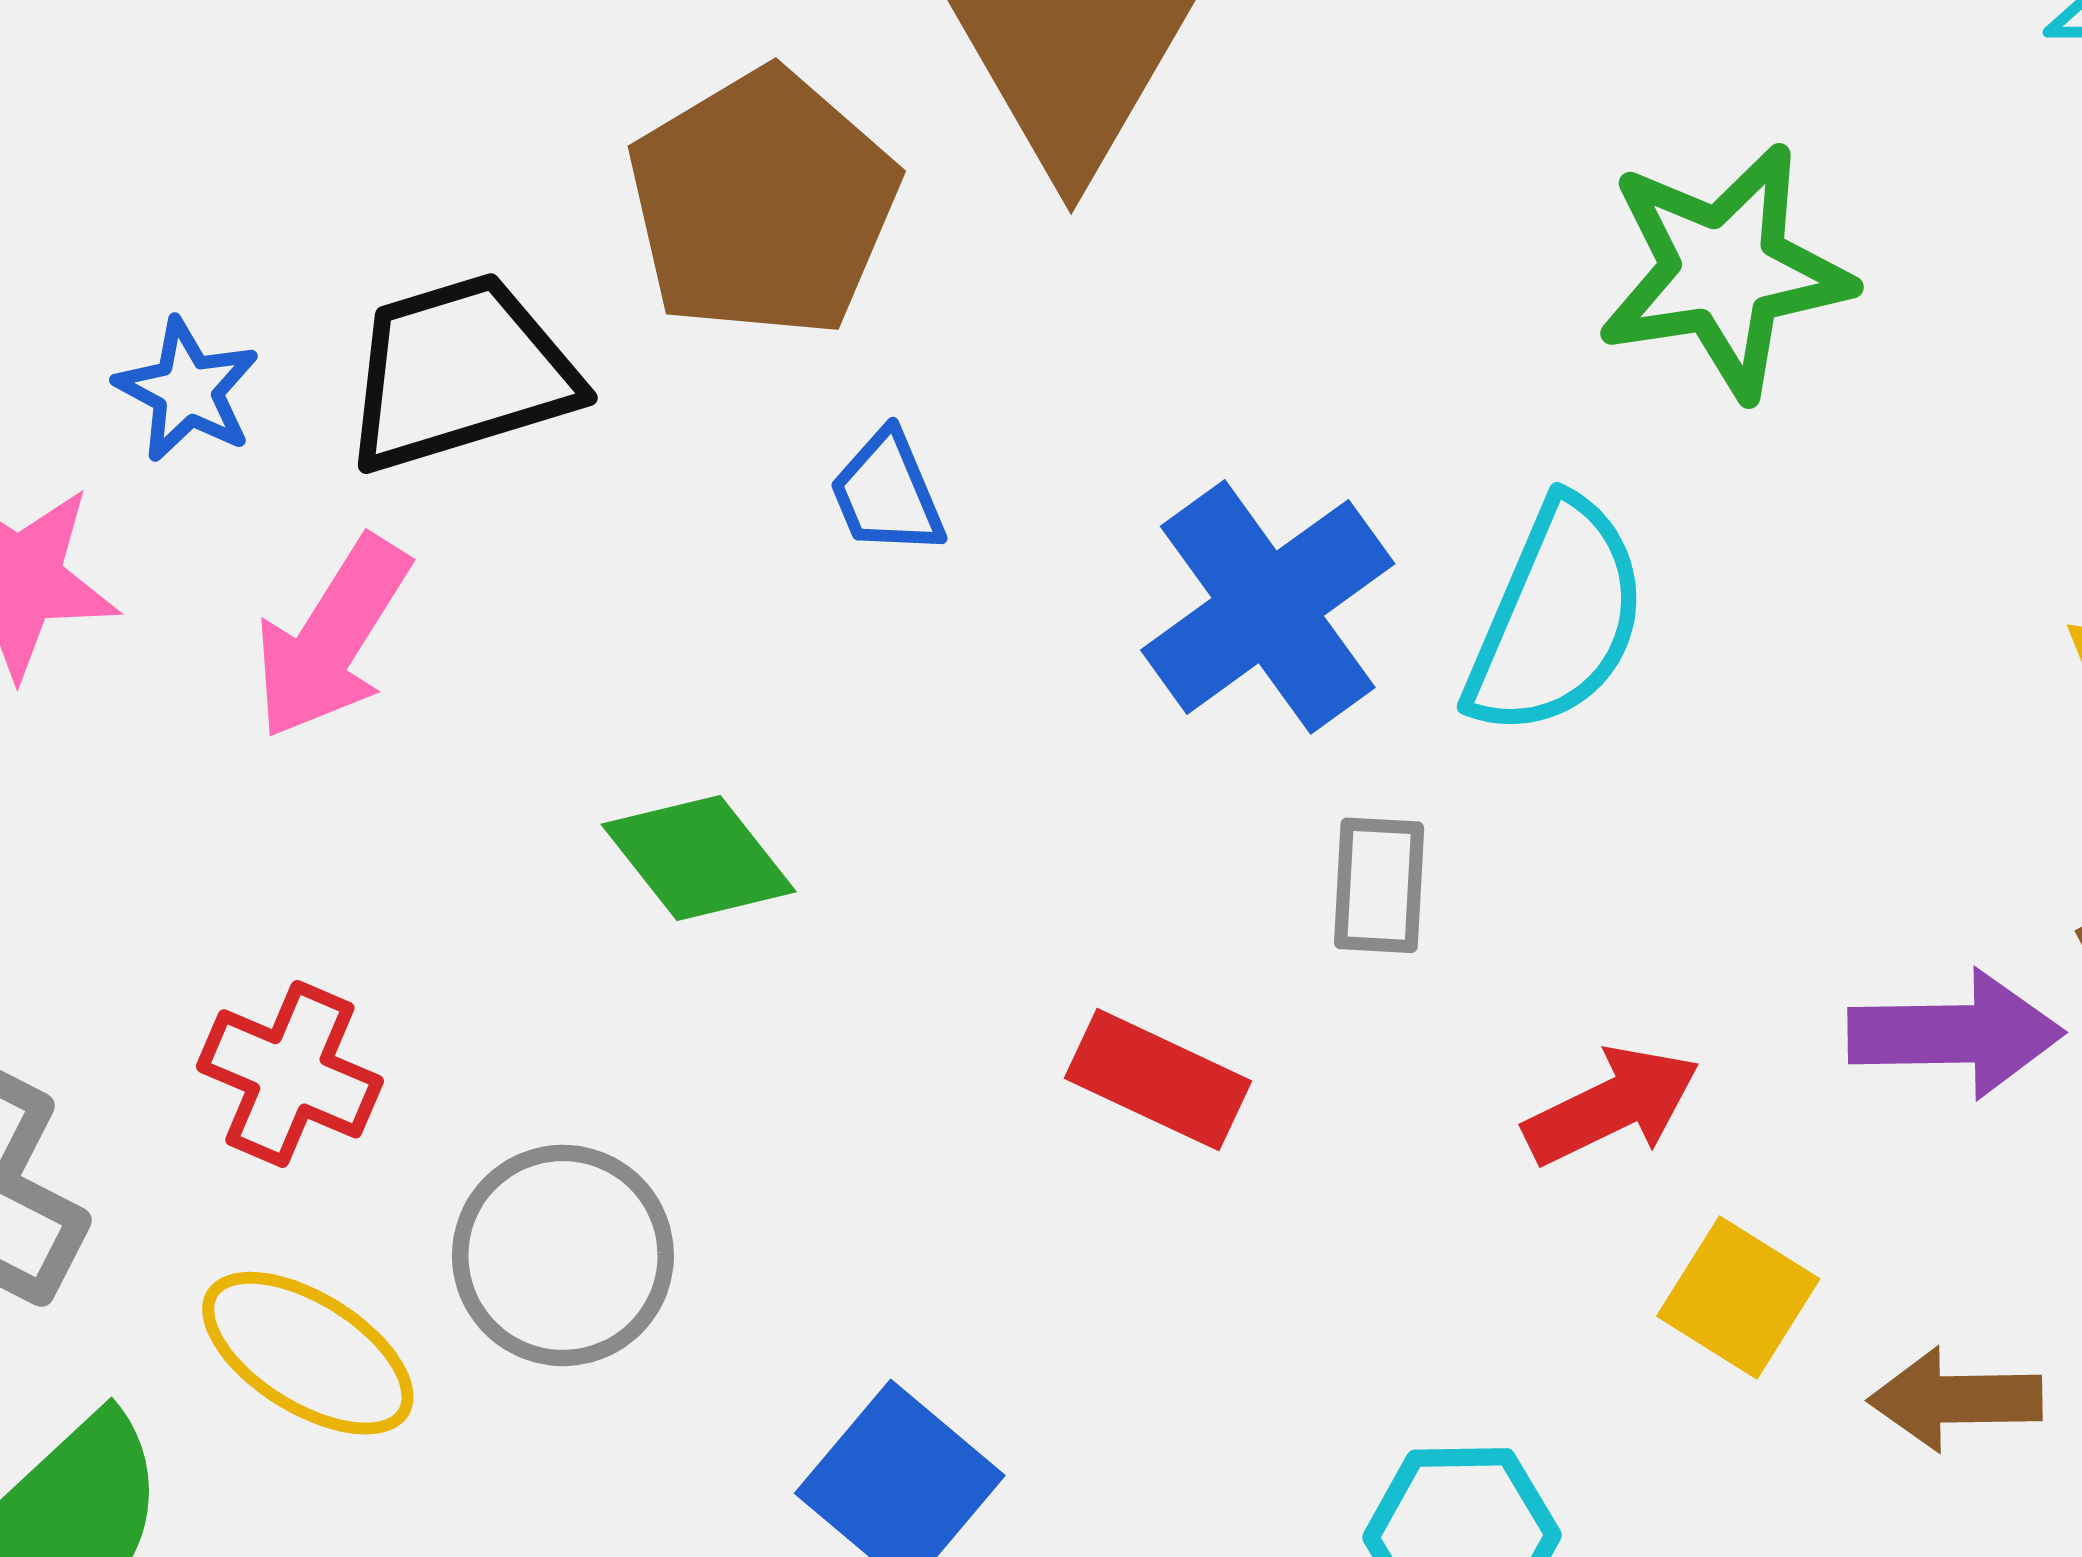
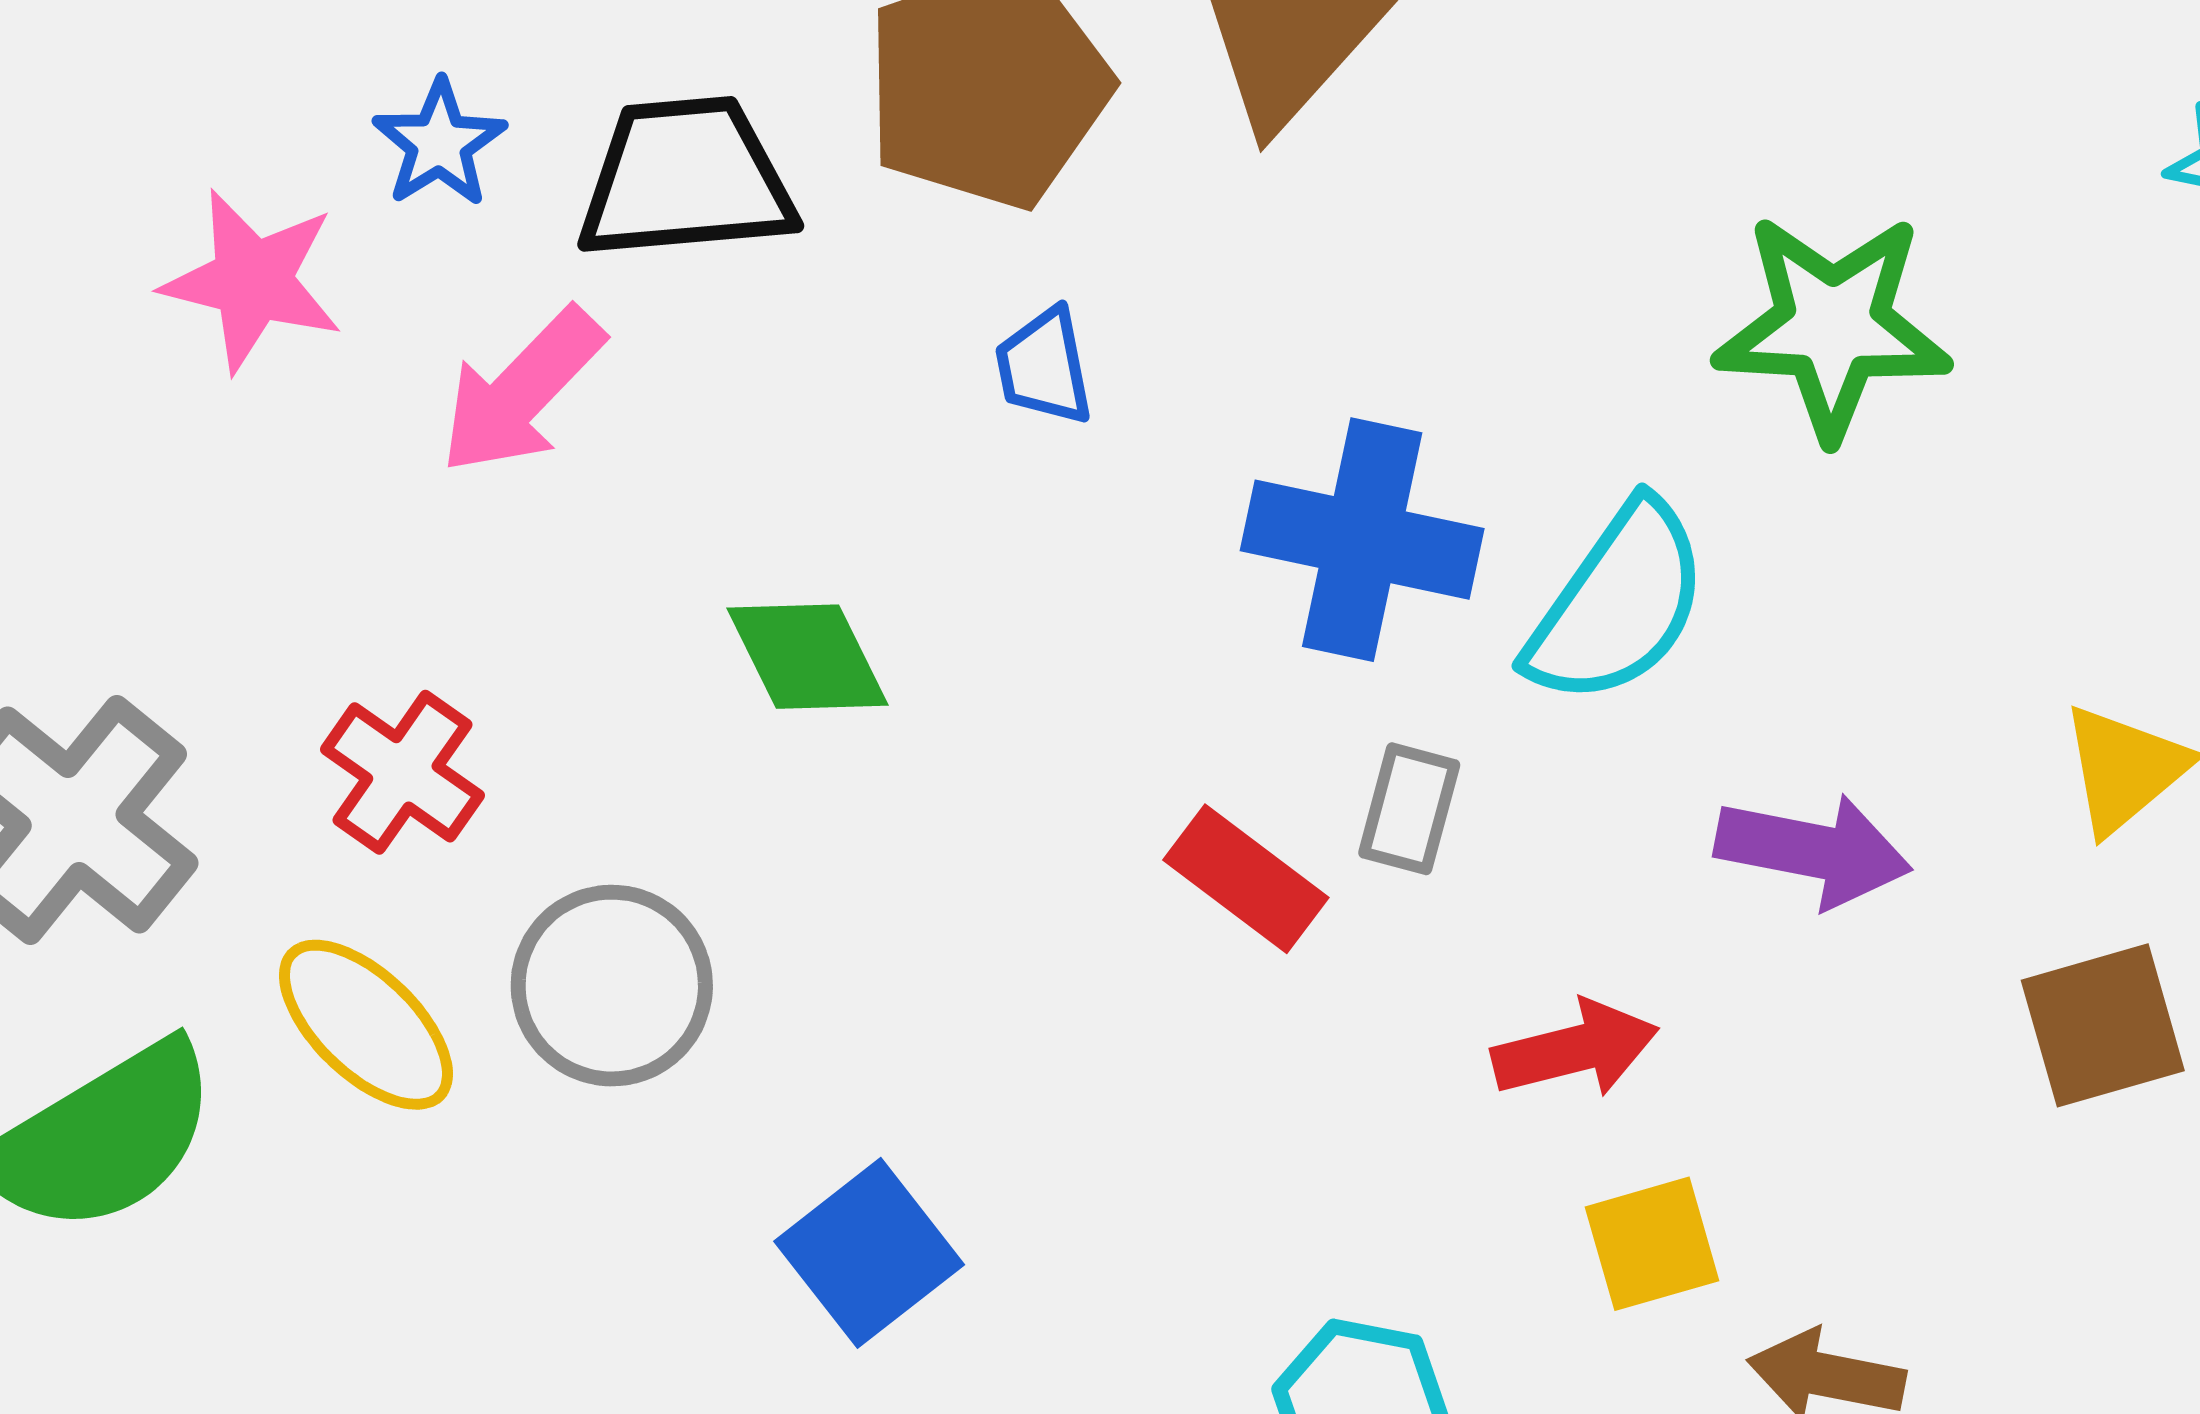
blue cross: (1268, 607) -> (1362, 540), turned 36
purple arrow: (1956, 1034) -> (1813, 850), moved
red rectangle: (1158, 1080) -> (1246, 879), moved
yellow square: (1738, 1297) -> (1652, 1244), turned 30

